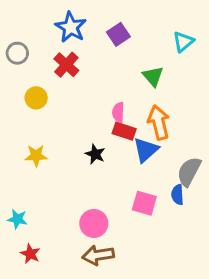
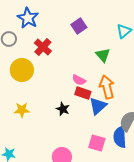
blue star: (71, 27) -> (28, 18), moved
yellow circle: (36, 98) -> (22, 70), size x1.5
pink semicircle: (118, 112) -> (79, 80), turned -64
blue semicircle: (177, 195) -> (120, 137), size x1.5

